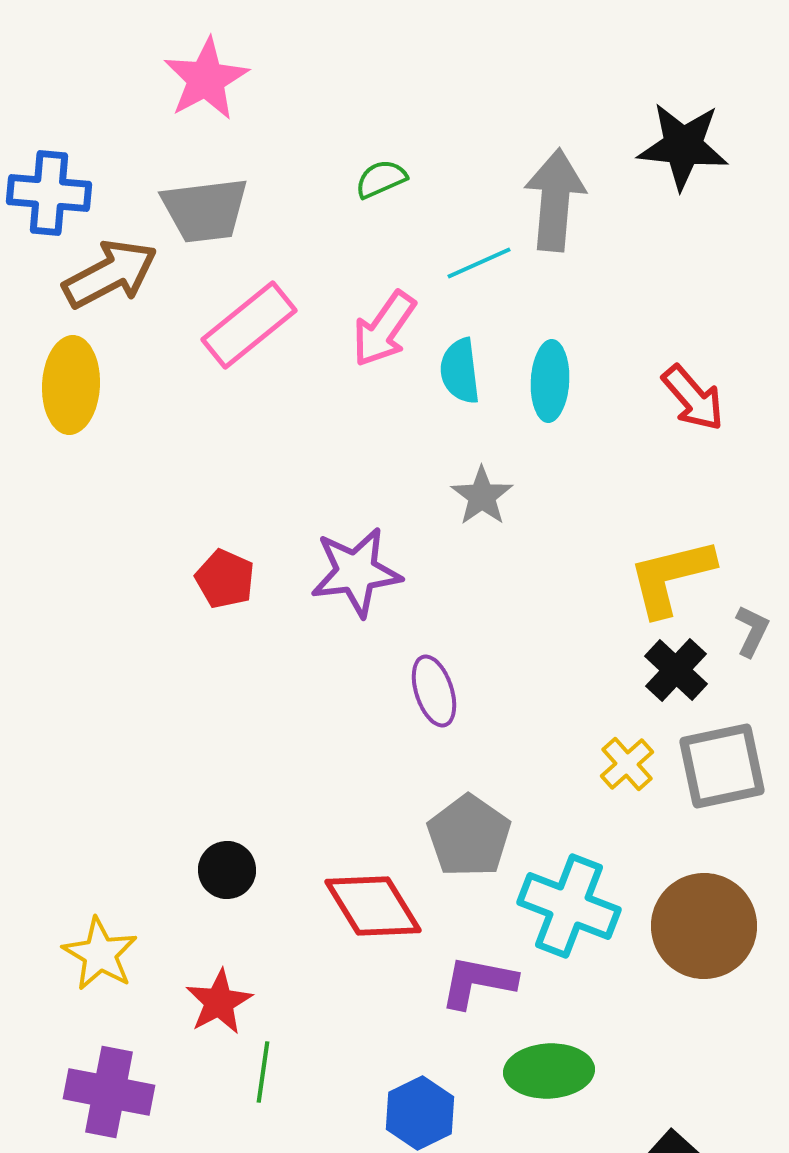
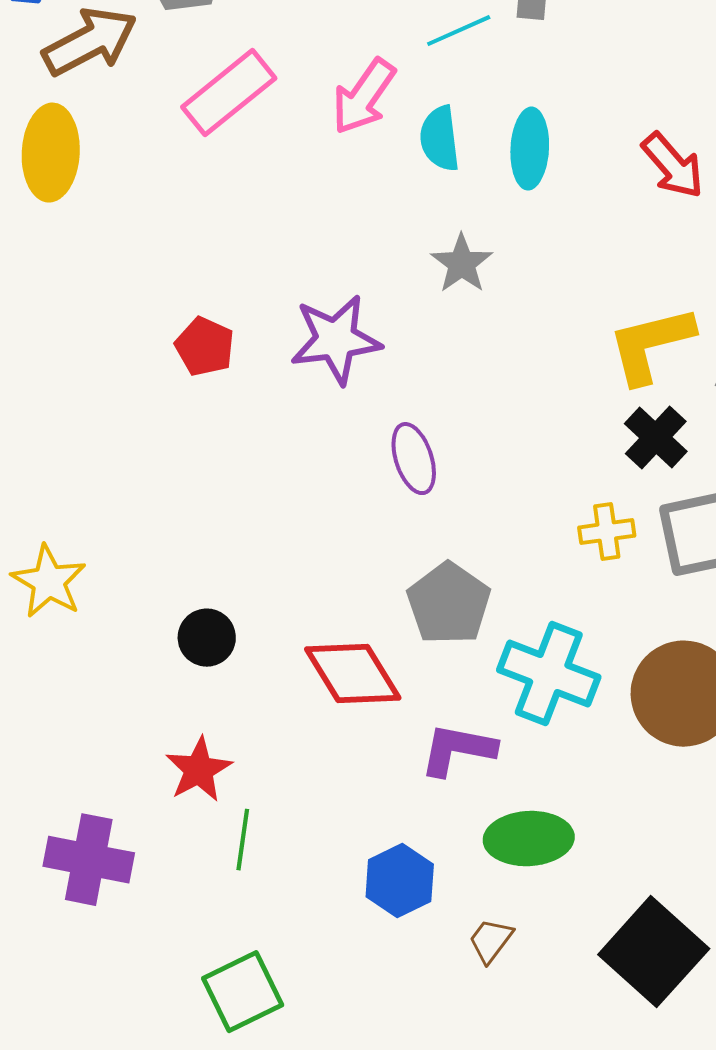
yellow cross: (627, 764) -> (607, 532), turned 34
yellow star: (100, 954) -> (49, 582), moved

